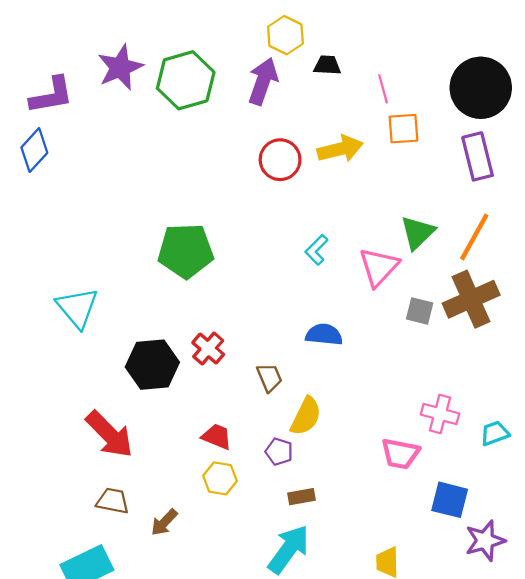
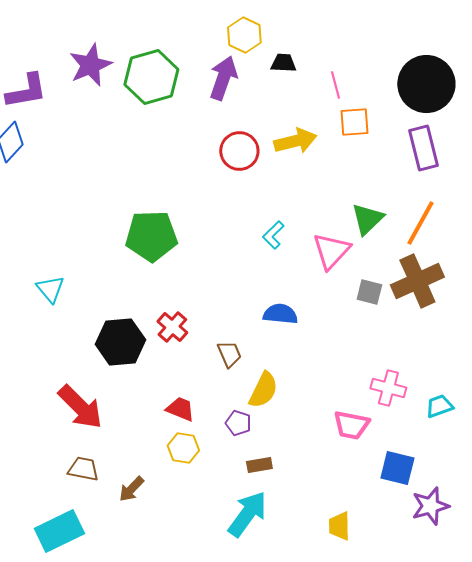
cyan triangle: (77, 308) -> (50, 289), size x0.7

